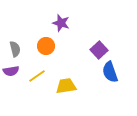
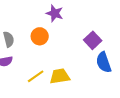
yellow line: (37, 76) -> (36, 76), moved

